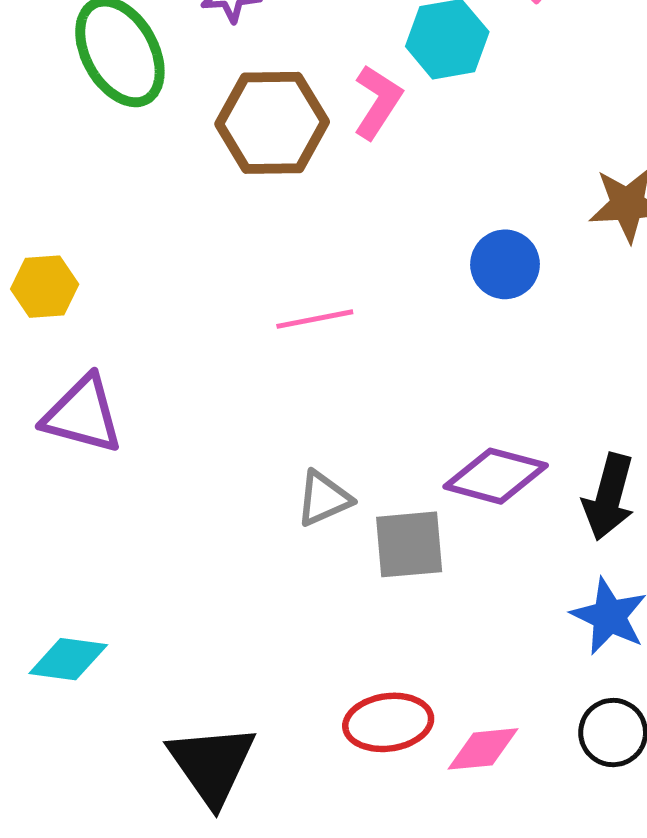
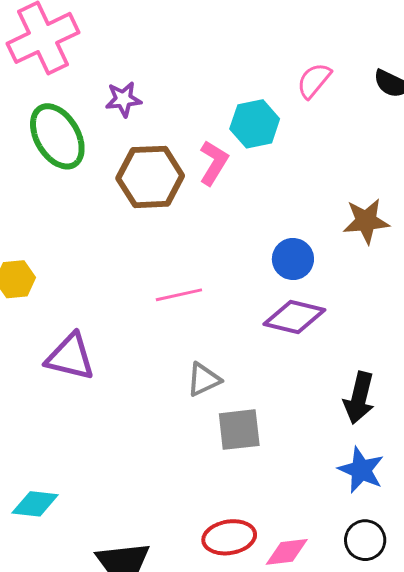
purple triangle: (83, 415) -> (70, 357), moved
purple diamond: (496, 476) -> (294, 317), moved
gray triangle: (324, 499) -> (204, 380), moved

